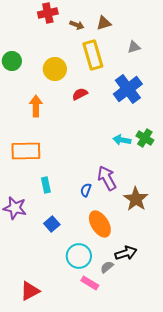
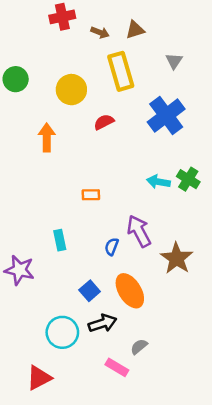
gray triangle: (134, 47) -> (174, 61), turned -40
orange rectangle: (26, 151) -> (91, 195), moved, size x0.5
blue square: (52, 224) -> (90, 291), moved
black arrow: (126, 253) -> (103, 323), moved
cyan circle: (79, 256) -> (62, 332), moved

